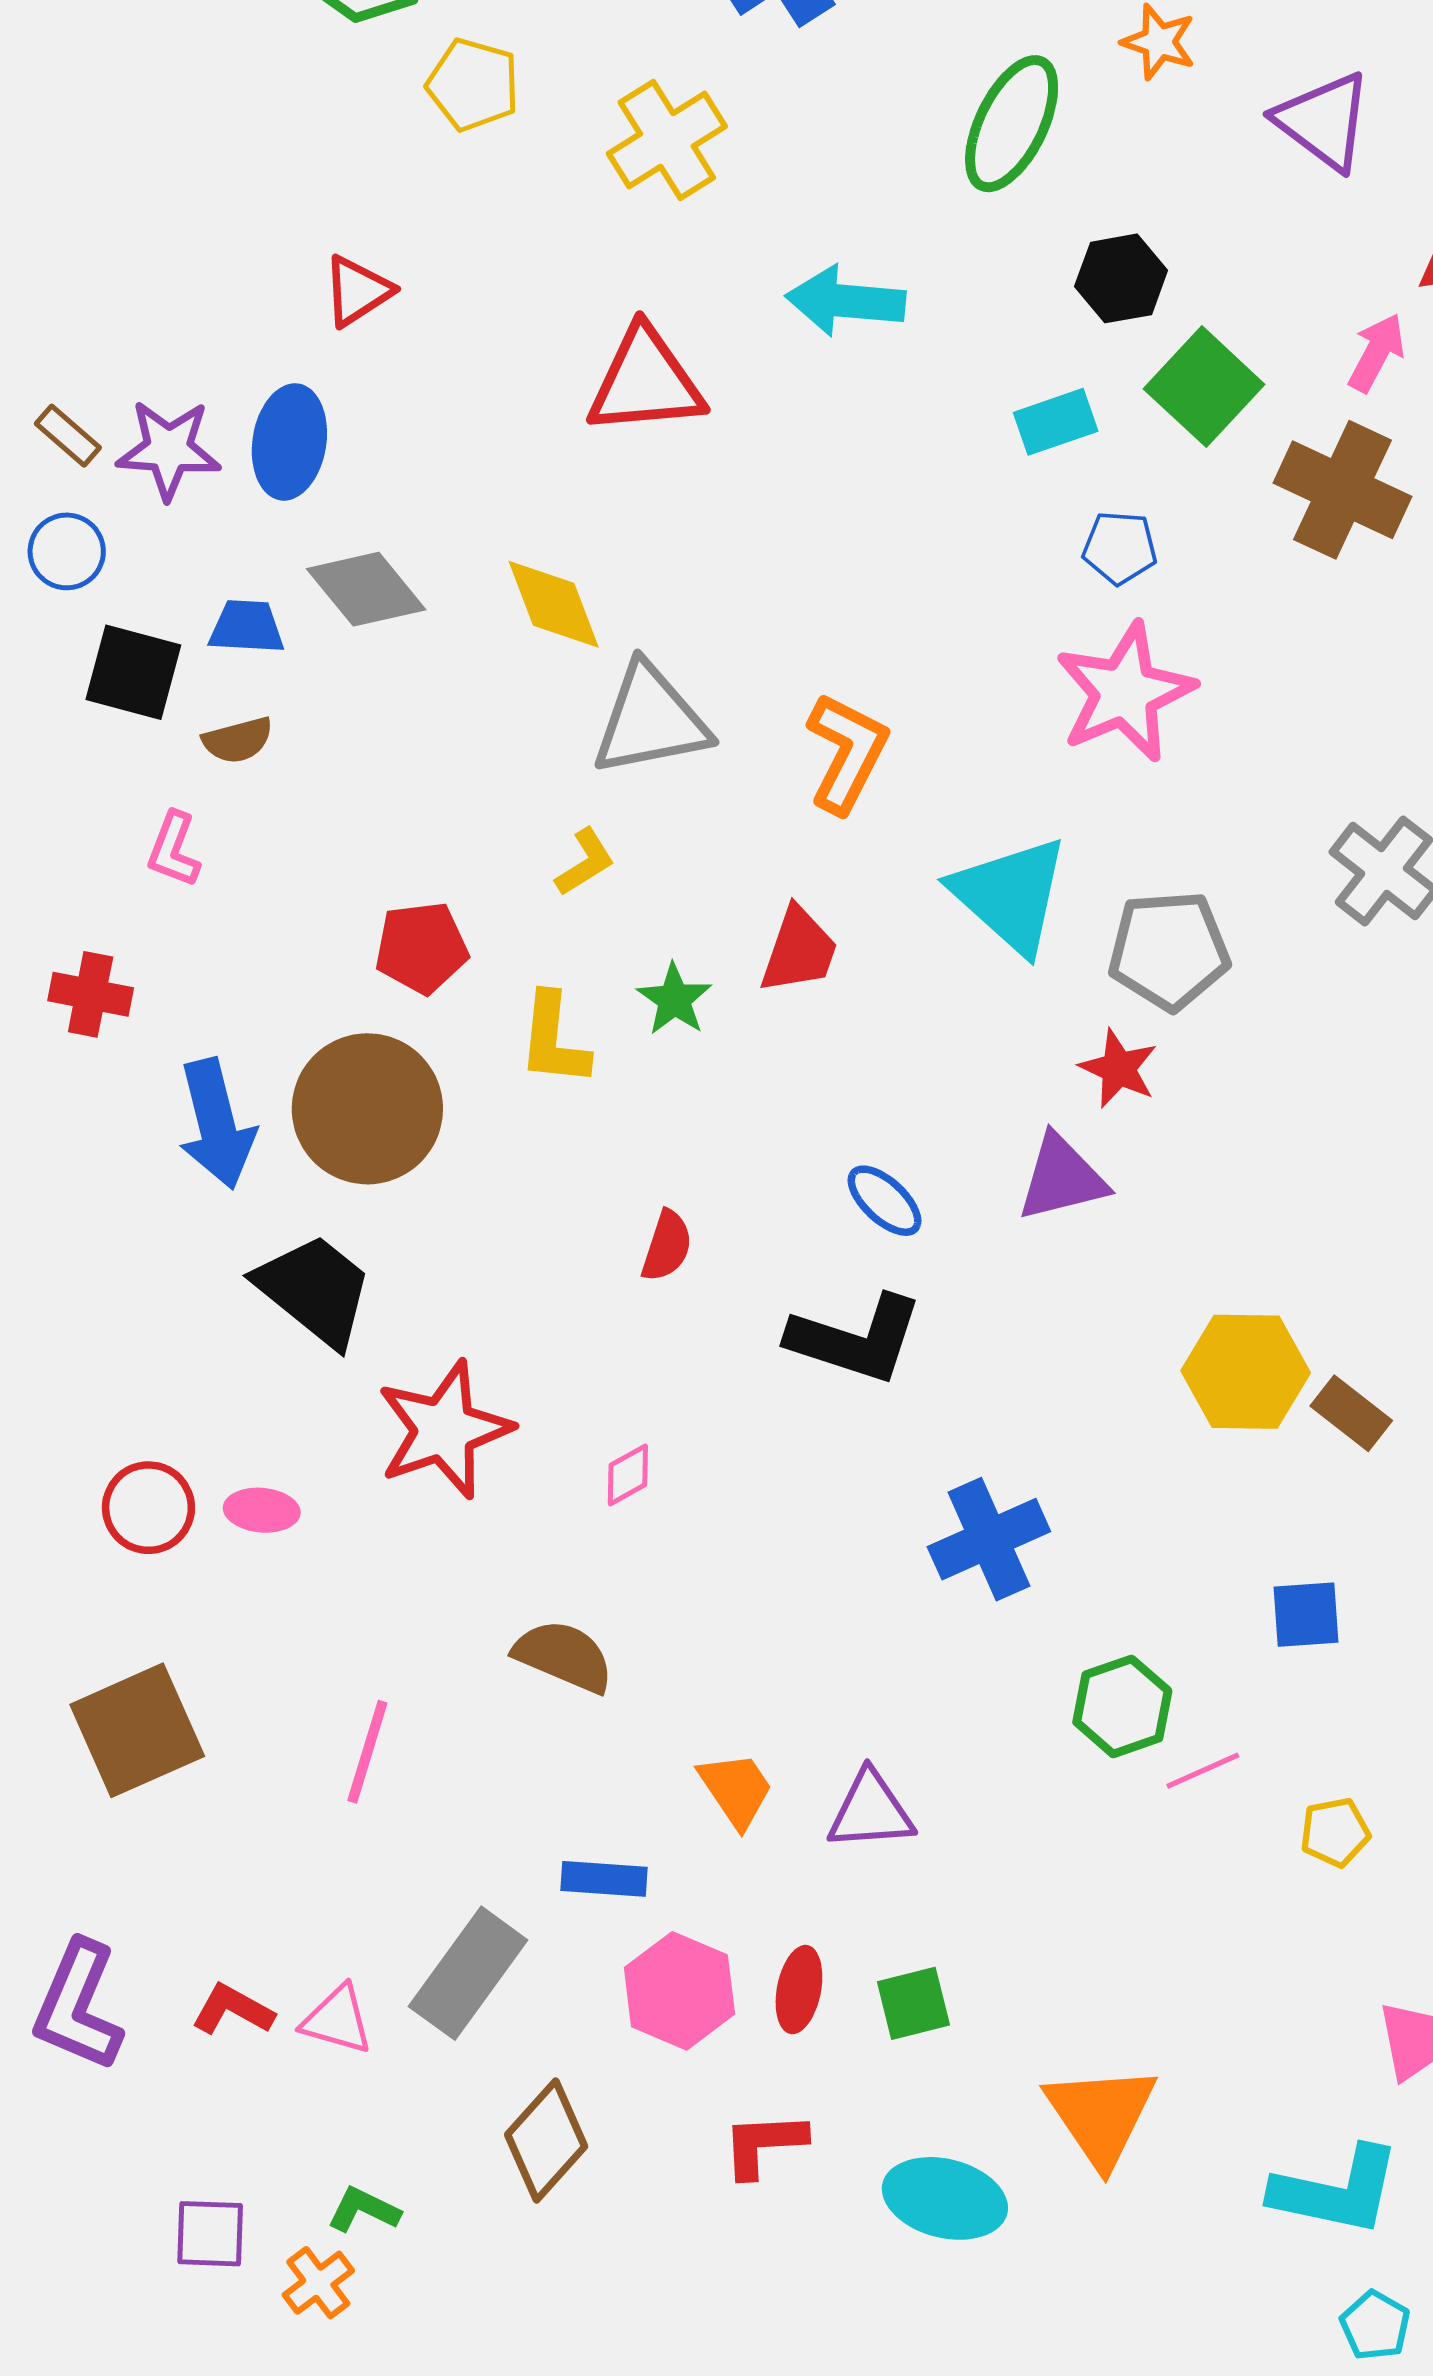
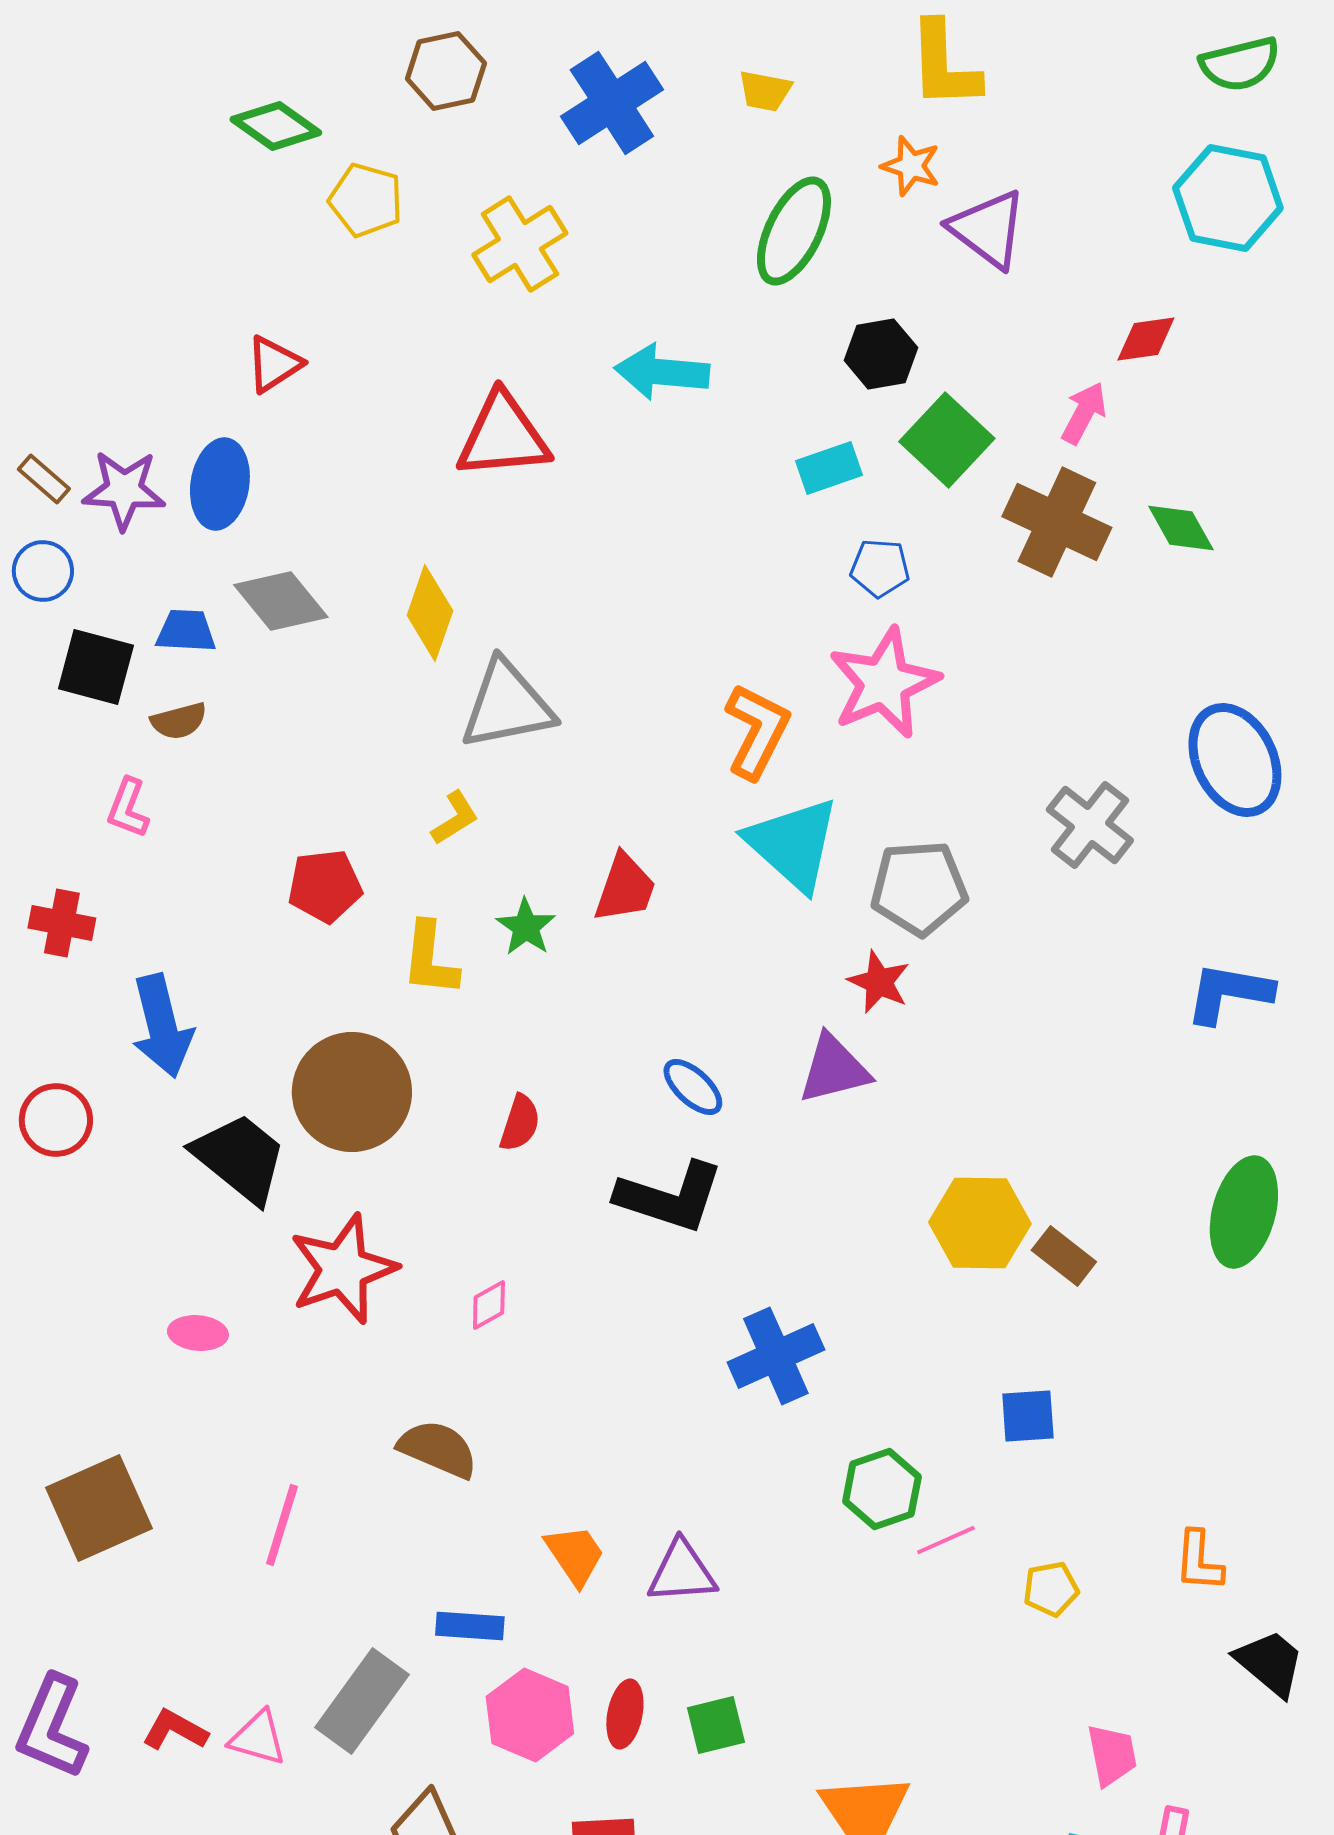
purple triangle: (1324, 121) -> (988, 229), moved
yellow diamond: (554, 604) -> (430, 613), turned 40
orange L-shape: (847, 753) -> (757, 731), moved
brown circle: (367, 1109) -> (352, 1092), moved
red circle: (148, 1508) -> (56, 1120), moved

